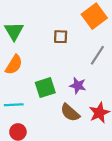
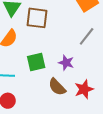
brown square: (61, 37) -> (37, 18), moved, size x1.6

